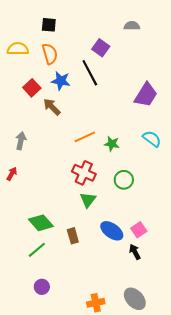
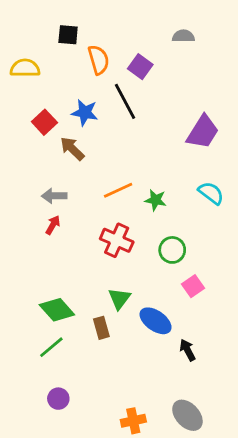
orange semicircle: (50, 54) -> (99, 60), moved
gray arrow: (21, 141) -> (54, 196), moved, turned -102
red arrow: (12, 174) -> (53, 225), moved
green triangle: (88, 200) -> (119, 299), moved
pink square: (139, 230) -> (193, 286), moved

